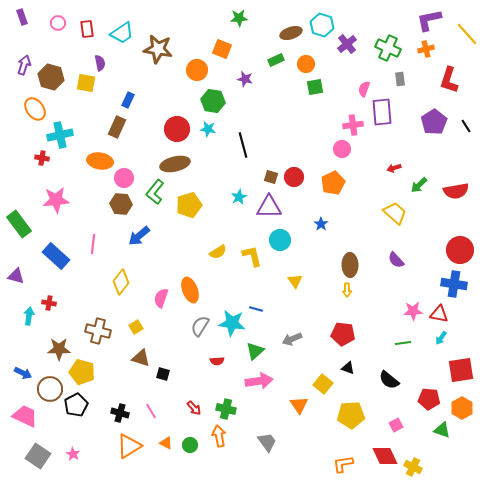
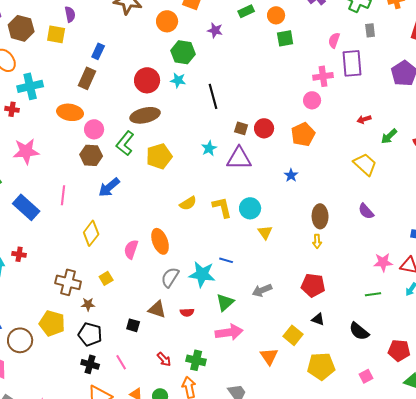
cyan circle: (280, 240) -> (250, 208), moved
brown star: (59, 349) -> (88, 304), moved, size x0.6
brown triangle: (141, 358) -> (157, 309), moved
black pentagon: (76, 405) -> (90, 334), moved, turned -30

